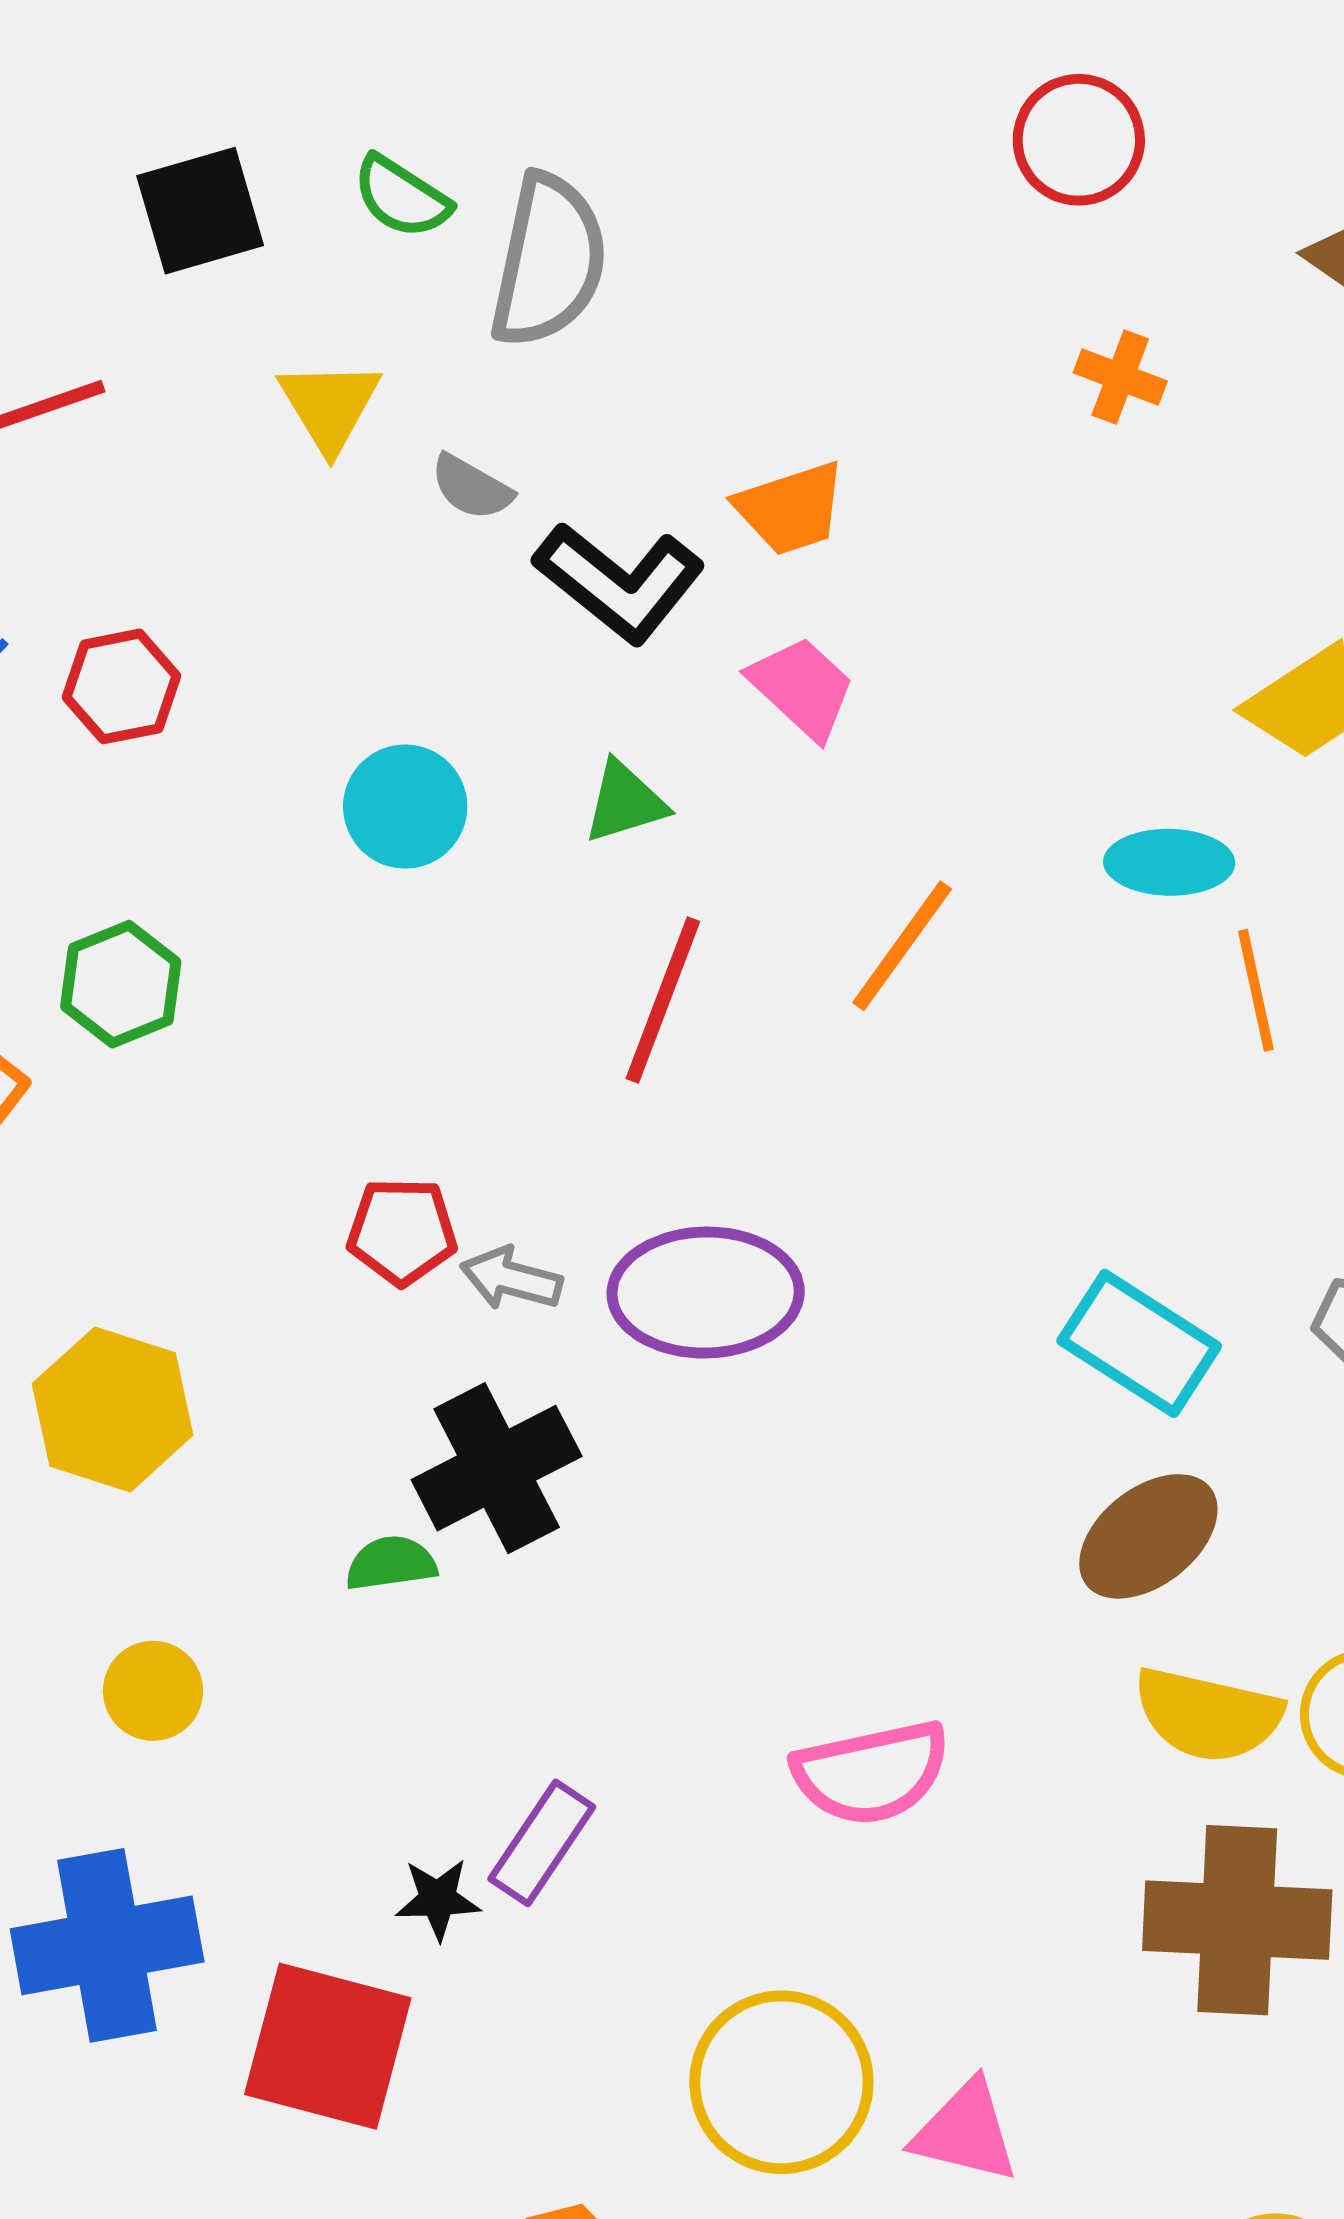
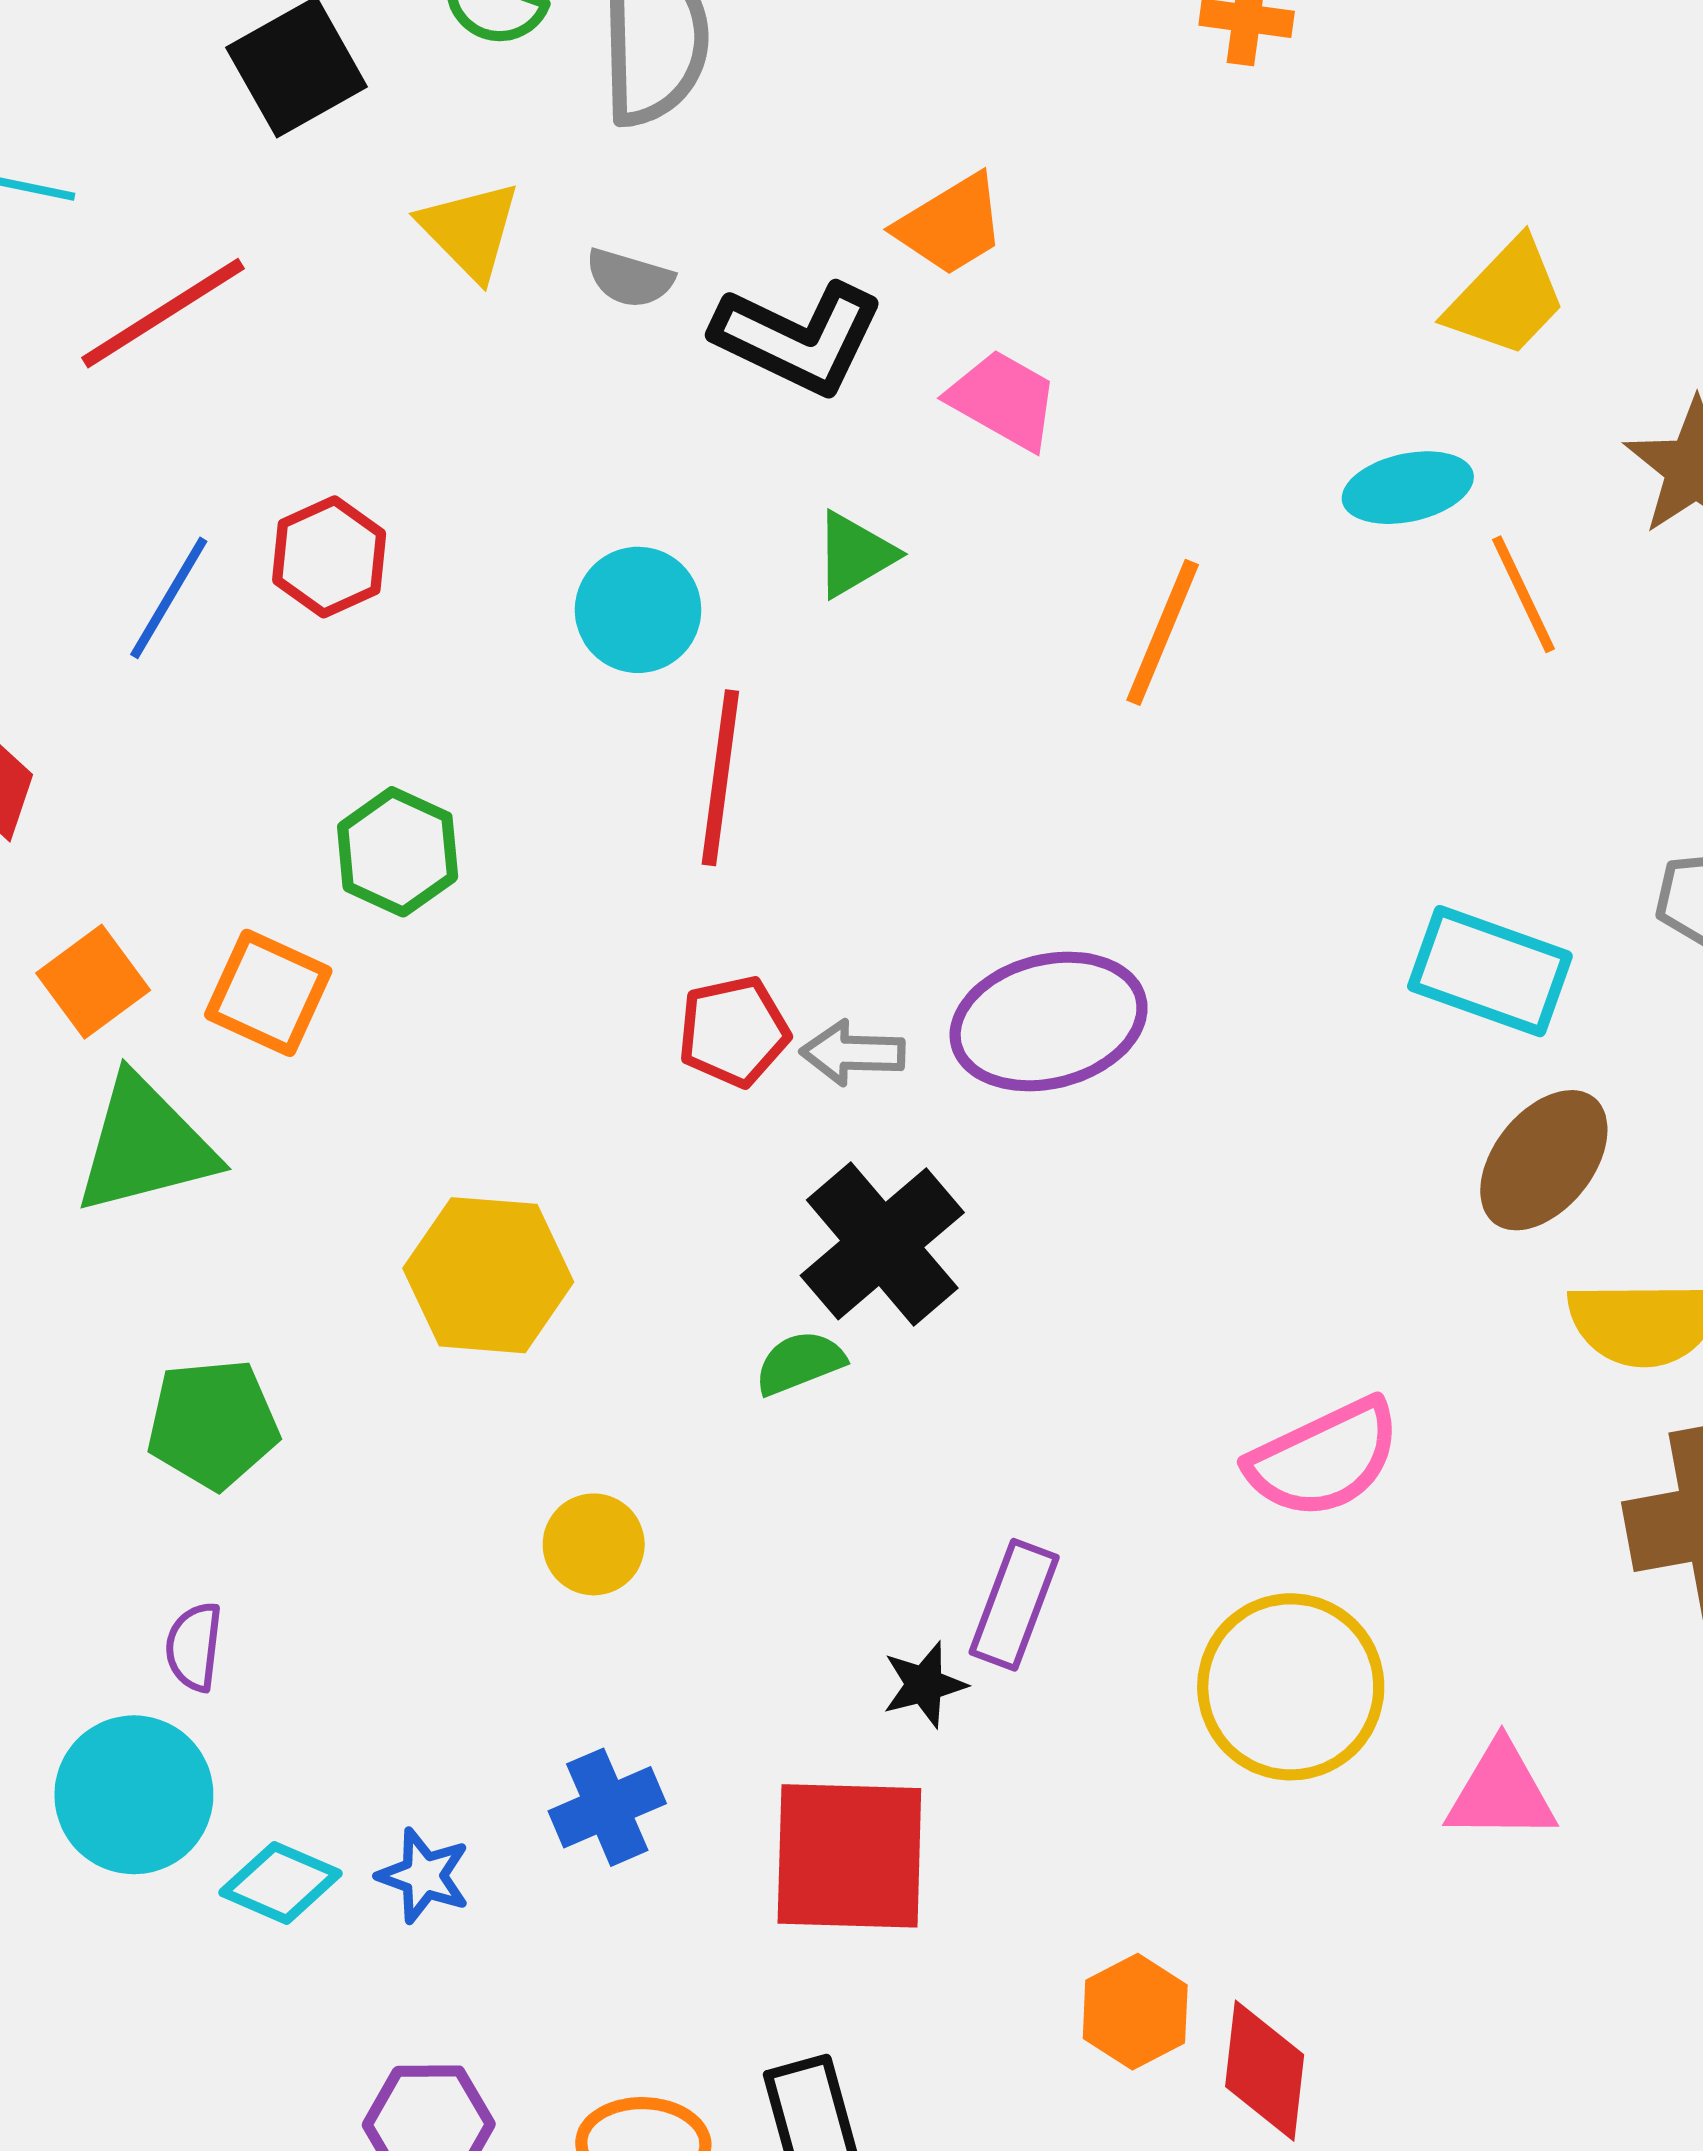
red line: (663, 1000) -> (720, 778), moved
blue cross: (107, 1945) -> (607, 1807), size x0.6
yellow circle: (781, 2082) -> (1291, 1687), moved

